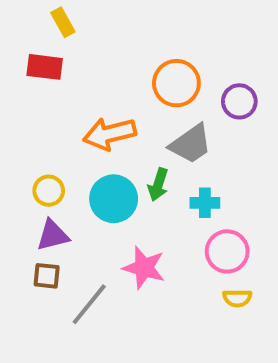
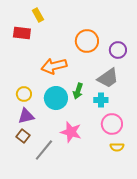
yellow rectangle: (63, 22) -> (38, 15), moved
gray trapezoid: (191, 144) -> (108, 78), moved
brown square: (47, 276) -> (23, 136), turned 32

